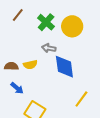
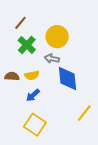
green cross: (46, 22) -> (27, 45), moved
yellow circle: (72, 26) -> (57, 37), moved
blue arrow: (17, 88) -> (33, 95), moved, turned 96

